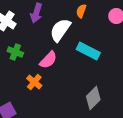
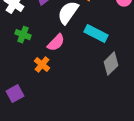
gray diamond: (93, 98) -> (111, 64), moved

